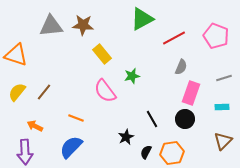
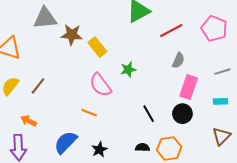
brown star: (83, 25) -> (72, 35), moved
orange line: (76, 118) -> (89, 113), moved
black star: (126, 137) -> (99, 150), moved
black semicircle: (146, 152) -> (142, 147), turned 64

